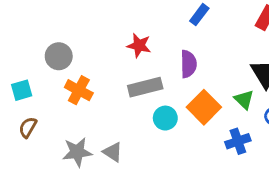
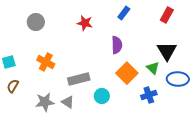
red star: (139, 45) -> (85, 23), moved
gray circle: (59, 56) -> (36, 22), moved
gray rectangle: (145, 87) -> (79, 79), moved
cyan circle: (165, 118) -> (102, 96), moved

